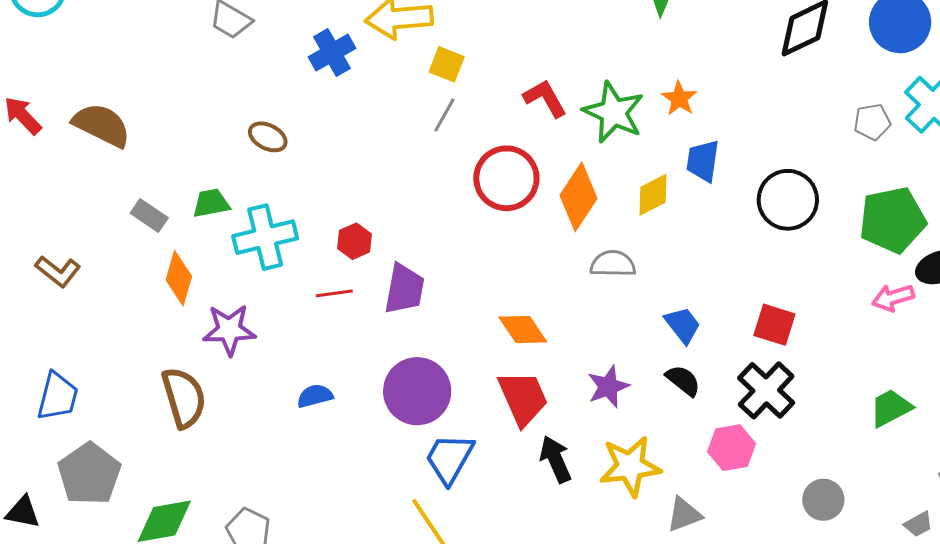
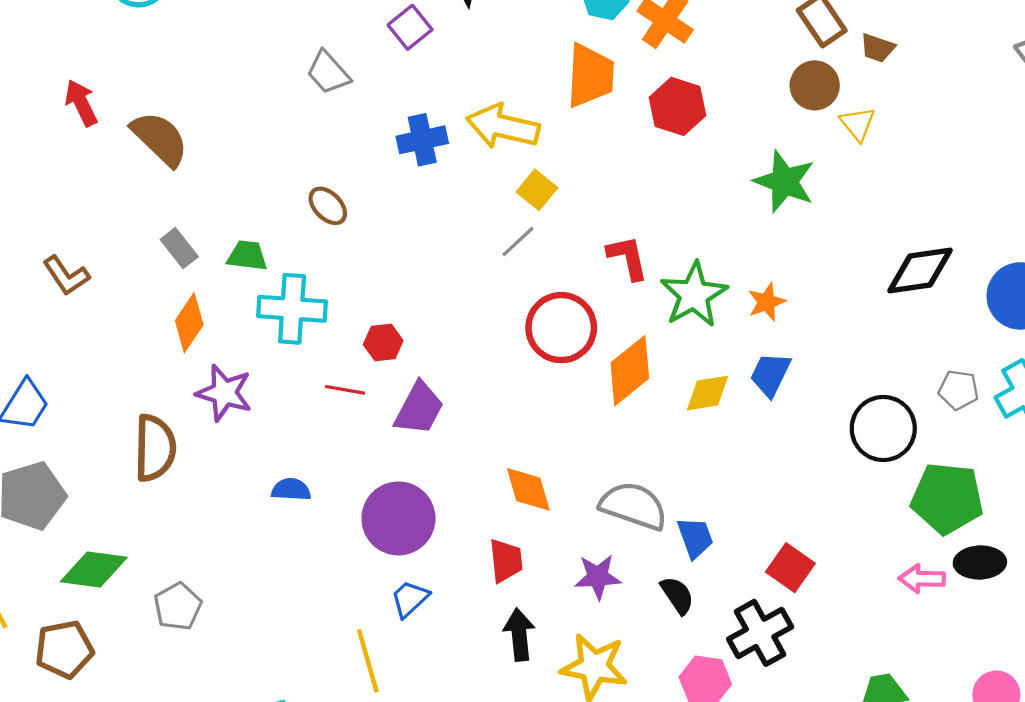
black circle: (788, 200) -> (883, 428), moved
gray semicircle: (613, 264) -> (634, 506), moved, size x1.4
red trapezoid: (523, 398) -> (506, 561), size x0.7
blue trapezoid: (449, 458) -> (410, 599), size x0.7

